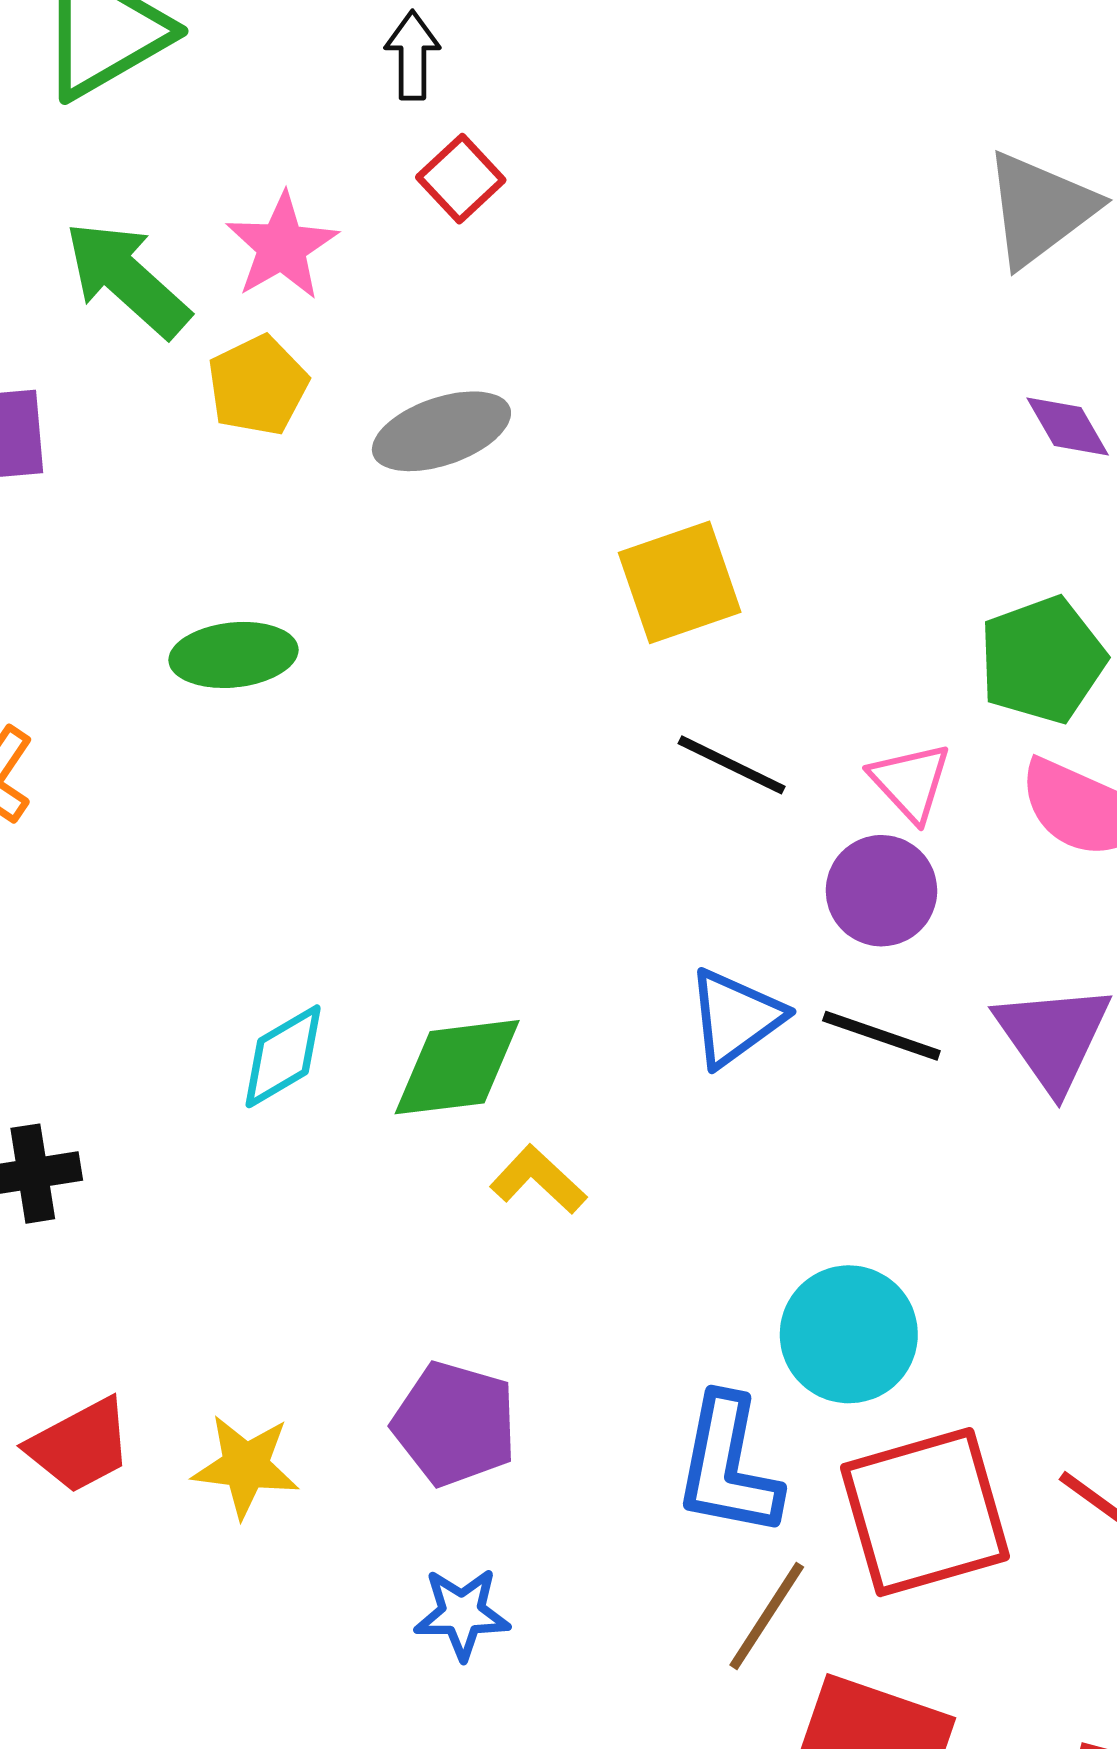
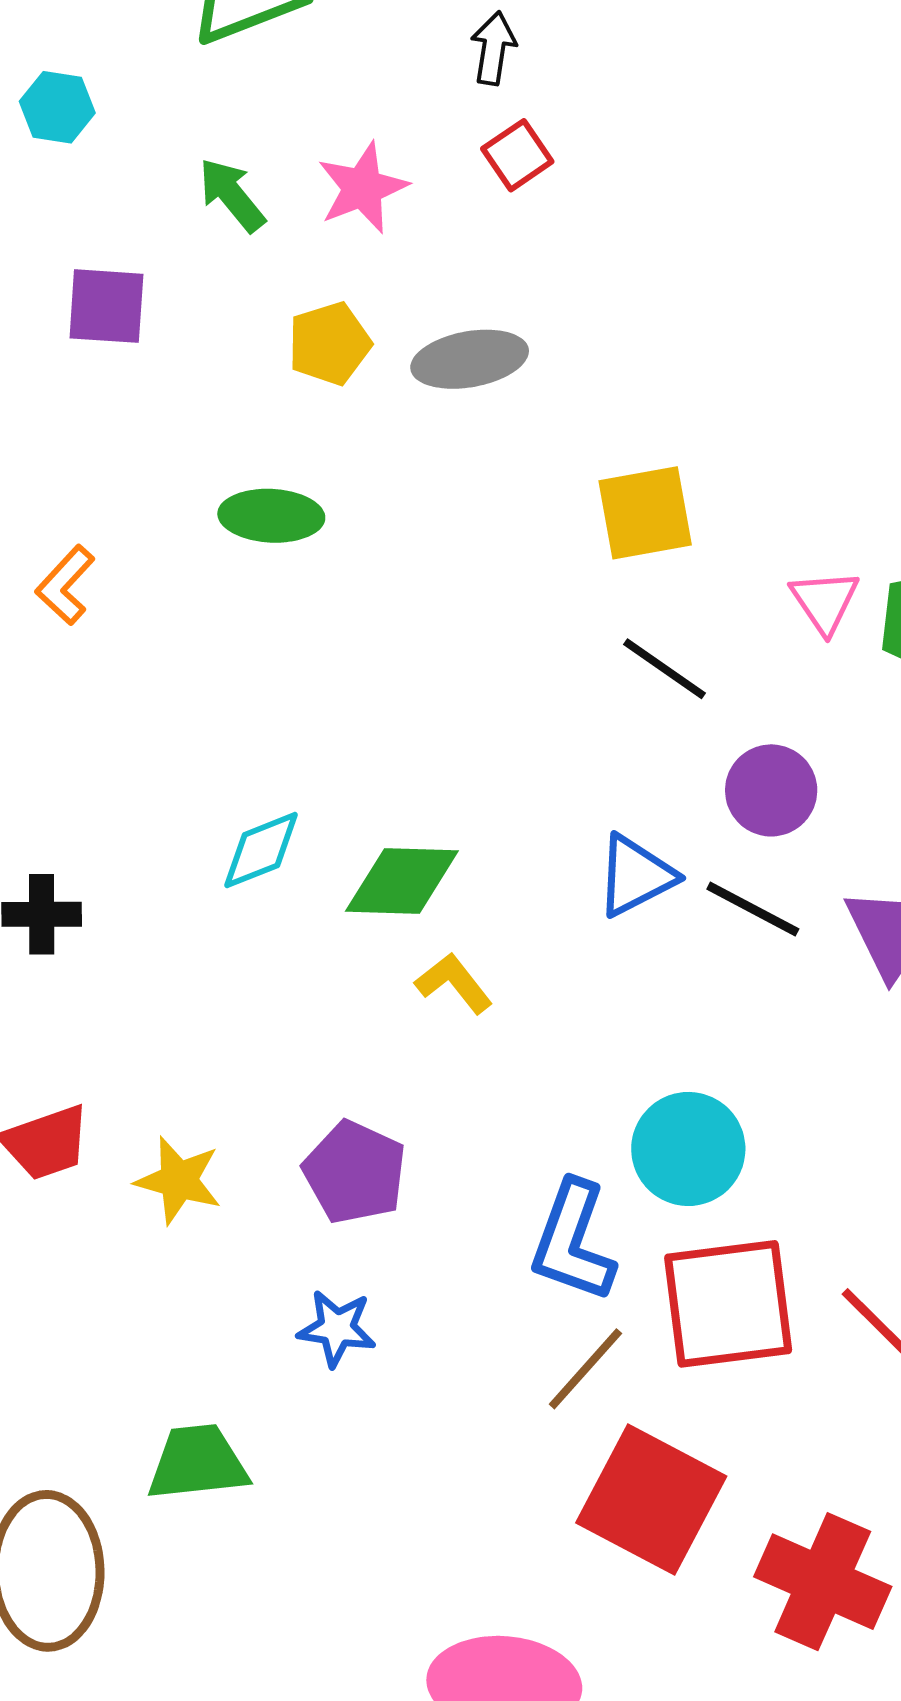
green arrow: (127, 279) -> (232, 195), size x0.7
yellow pentagon: (258, 385) -> (329, 344), moved
pink triangle: (910, 782) -> (825, 601), moved

